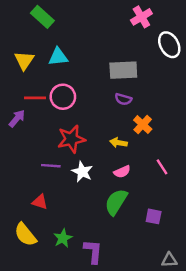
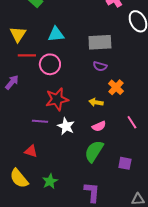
cyan triangle: (58, 57) -> (56, 34), moved
red line: (35, 98) -> (27, 55), moved
purple L-shape: (93, 251) -> (92, 192), moved

